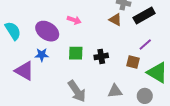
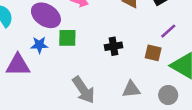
green square: (76, 53) -> (67, 38), moved
purple triangle: (24, 71) -> (18, 65), turned -30

